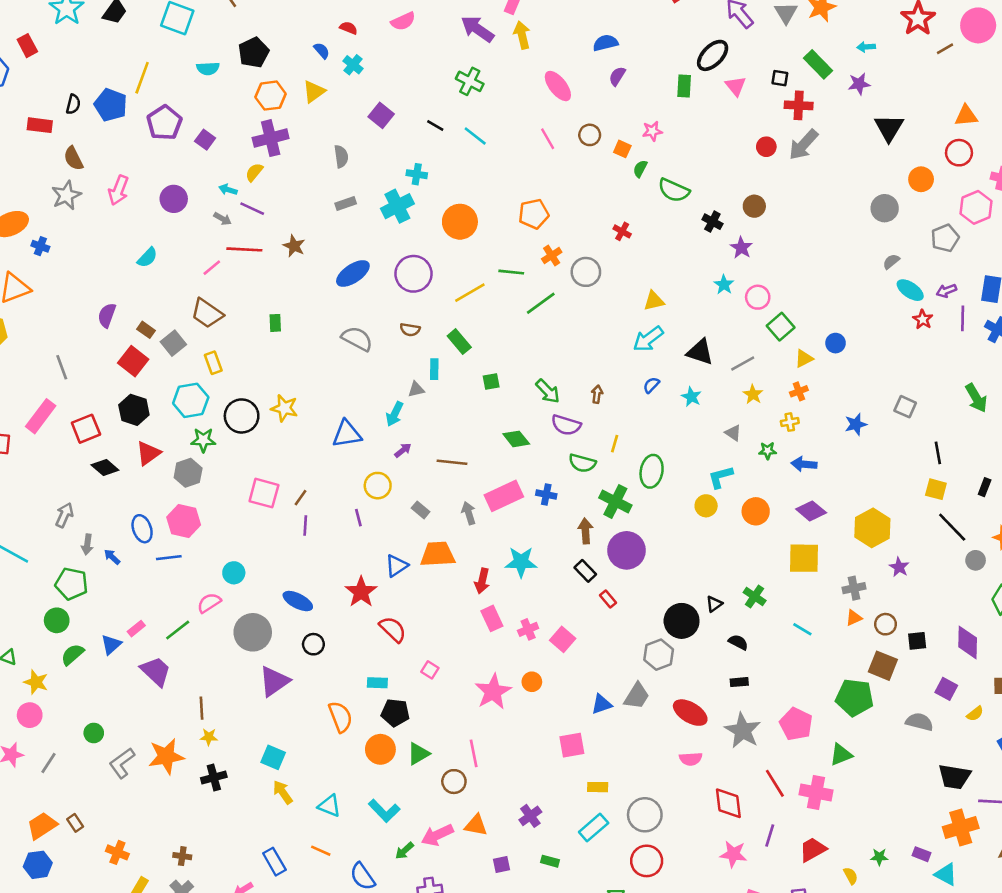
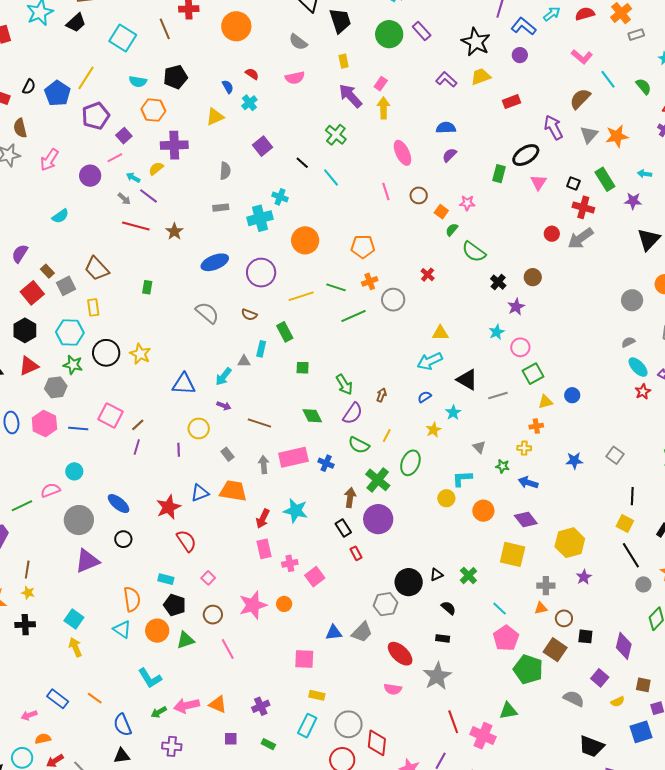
orange hexagon: (271, 96) -> (153, 110), moved
pink line: (212, 268) -> (115, 158), moved
yellow star: (753, 394) -> (434, 430), moved
purple semicircle: (566, 425) -> (353, 413), turned -85
purple arrow: (403, 450) -> (224, 406), turned 48
blue line: (169, 558) -> (78, 429), moved
pink pentagon: (796, 724) -> (506, 638), moved
pink line: (474, 753) -> (228, 649), turned -30
brown circle: (454, 782) -> (213, 615), moved
red diamond: (728, 803) -> (377, 743), moved
cyan triangle: (329, 806) -> (122, 629), moved
cyan rectangle: (594, 827) -> (307, 726), turned -35
blue rectangle: (274, 862) -> (58, 699), turned -35

